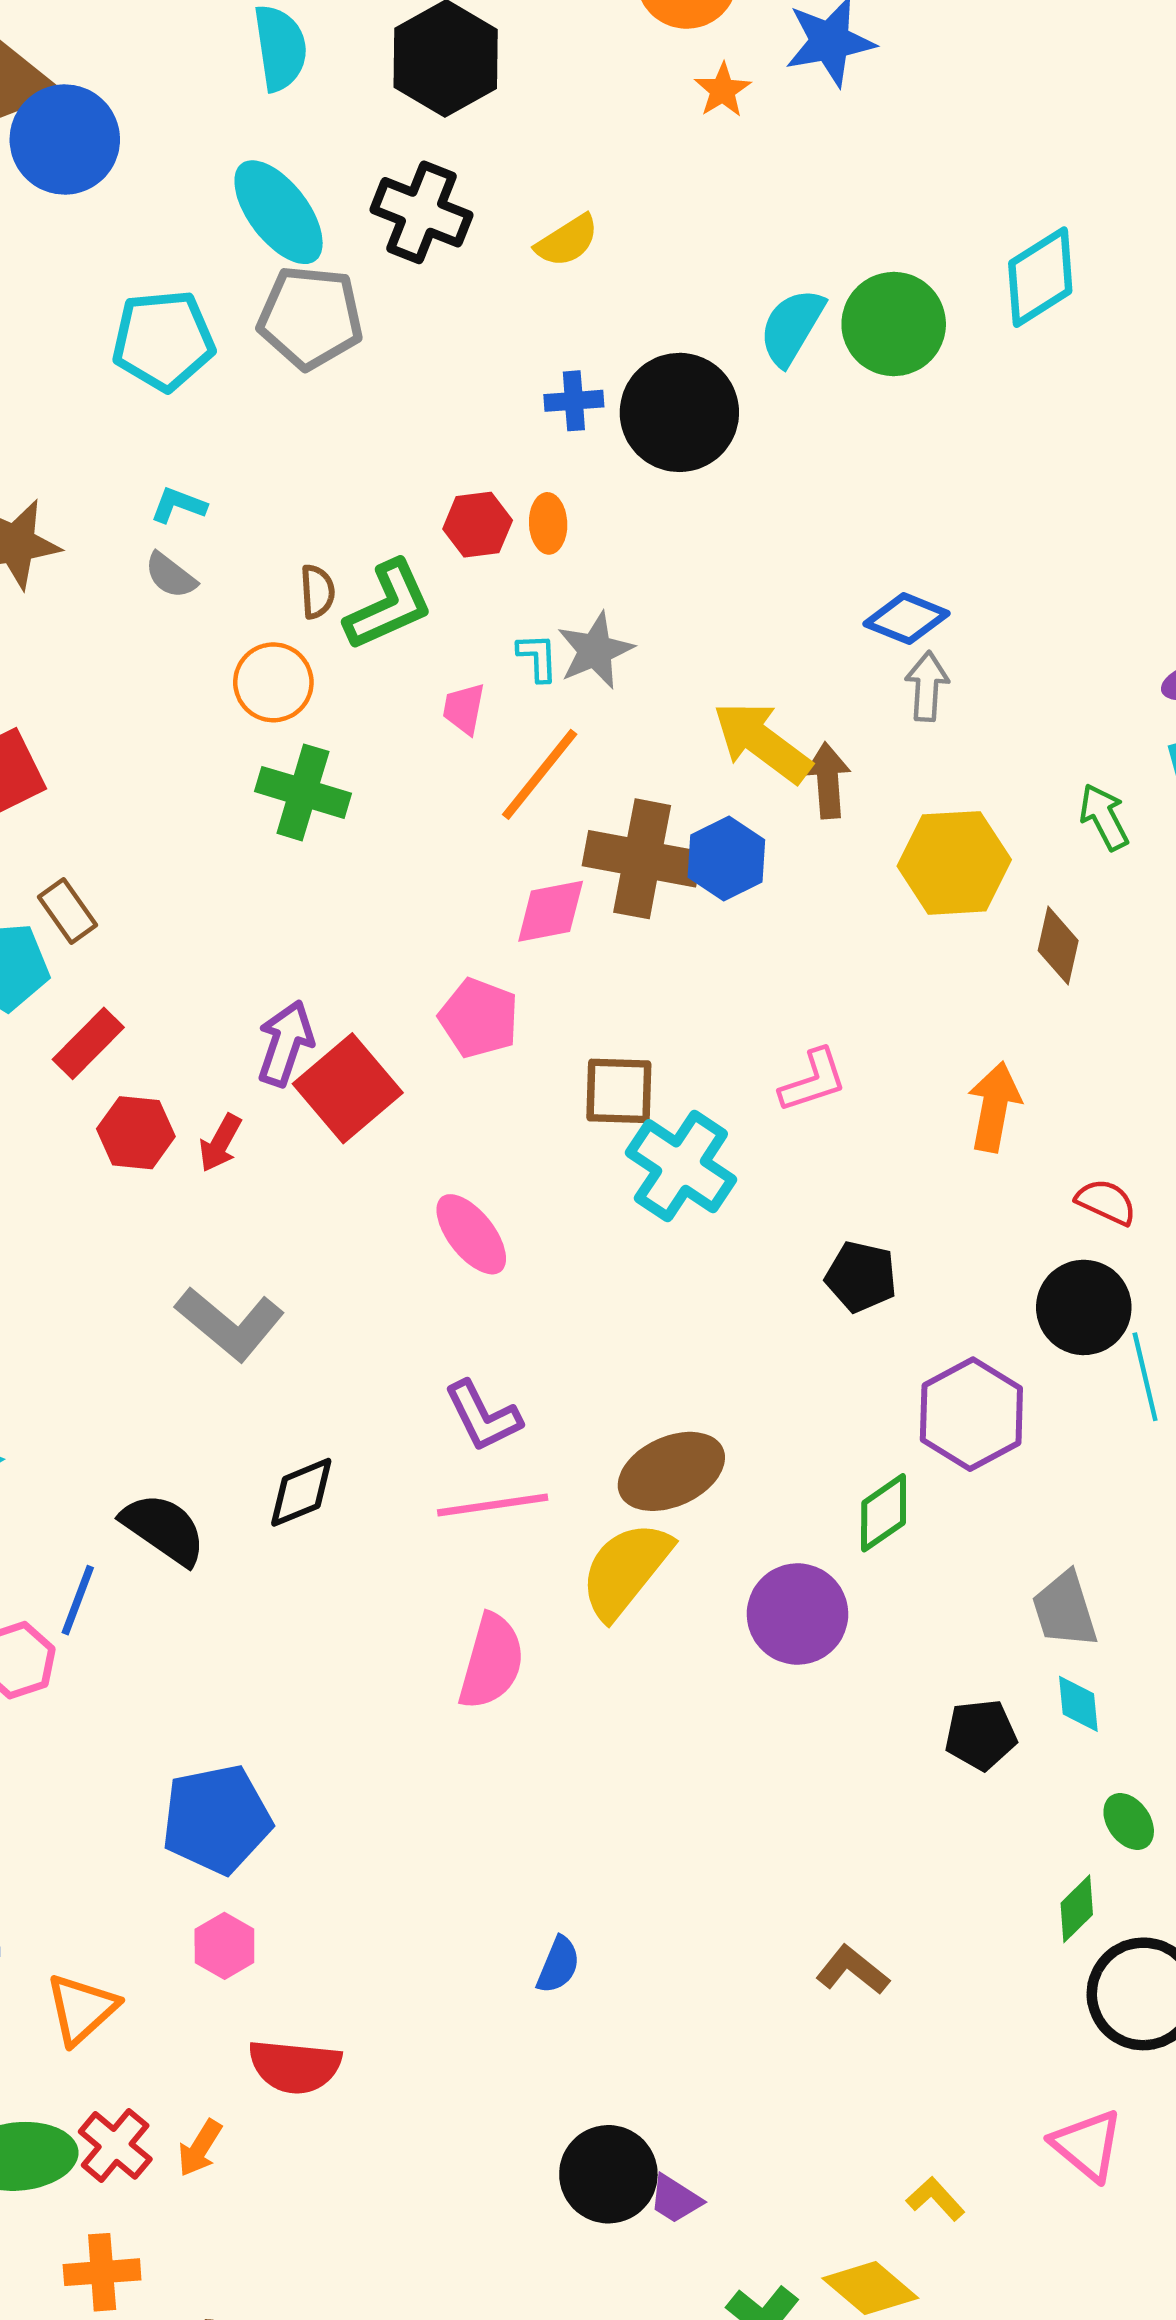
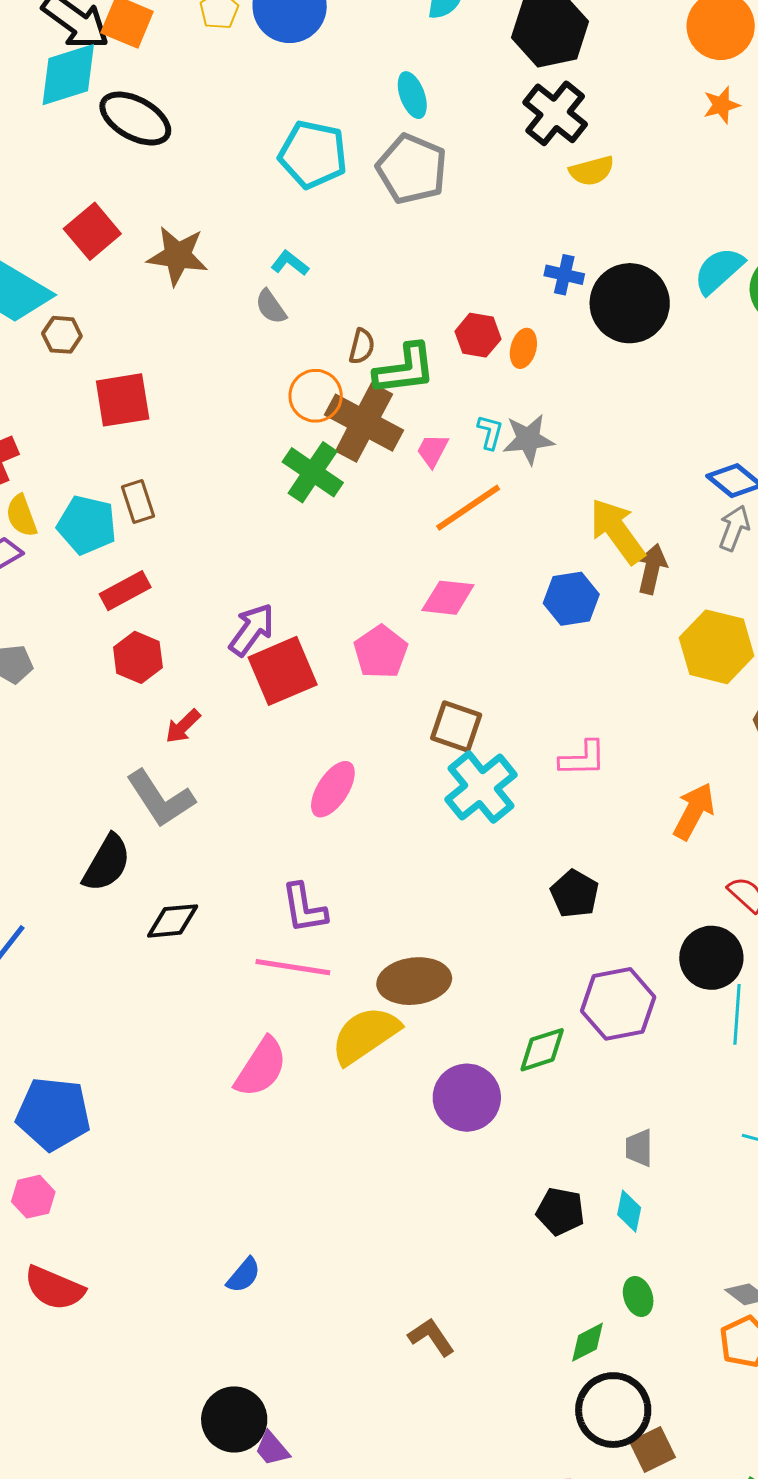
cyan ellipse: (279, 212) -> (412, 95), size x0.6
black cross: (421, 212) -> (555, 113), moved
brown cross: (642, 859) -> (364, 423), moved
red arrow: (220, 1143) -> (183, 726), moved
pink ellipse: (471, 1234) -> (333, 789), turned 54
black semicircle: (164, 1529) -> (107, 863), moved, turned 68
gray trapezoid: (1065, 1610) -> (639, 1148), size x0.7

